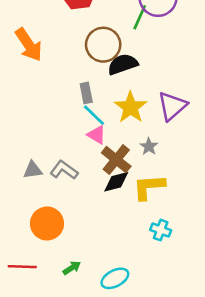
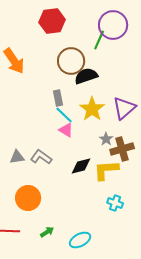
brown cross: (116, 160) -> (122, 149), moved, turned 35

